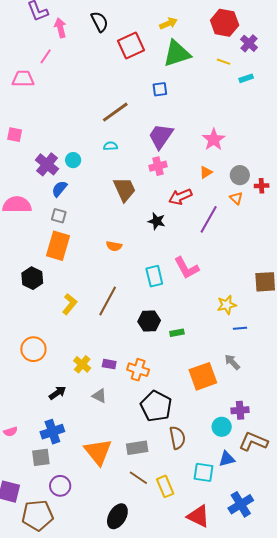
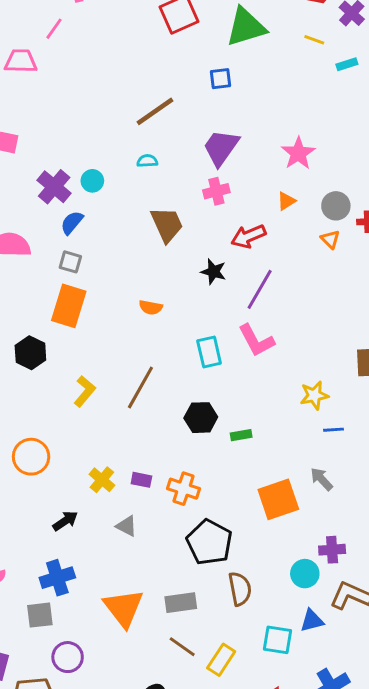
purple line: (209, 219) -> (260, 289), moved
yellow rectangle: (165, 486) -> (221, 660), turned 55

